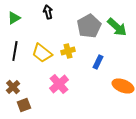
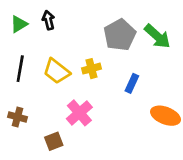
black arrow: (48, 12) -> (48, 20), moved
brown cross: (13, 87) -> (17, 117), turned -32
brown square: (24, 105) -> (54, 141), moved

